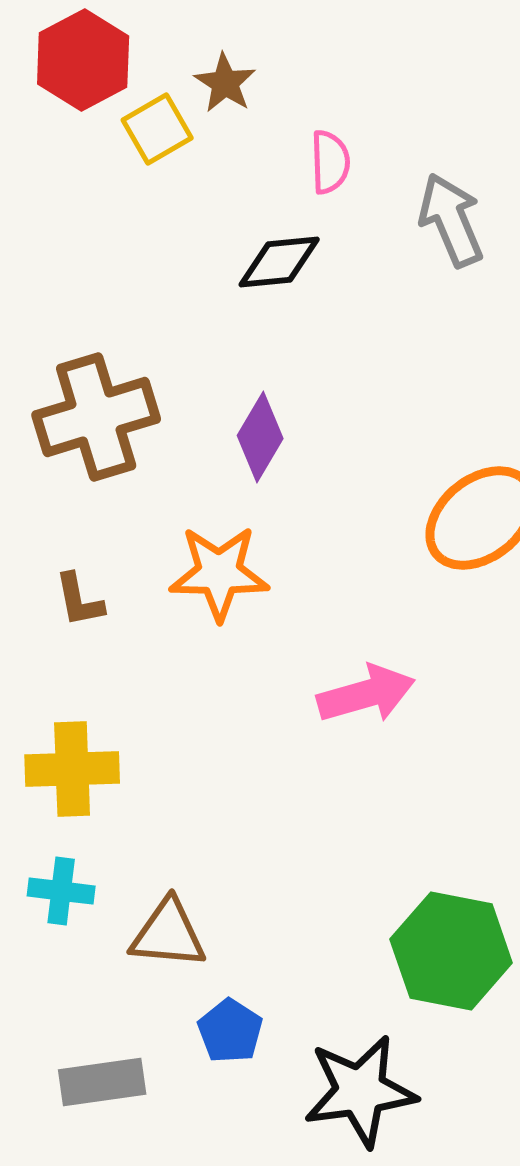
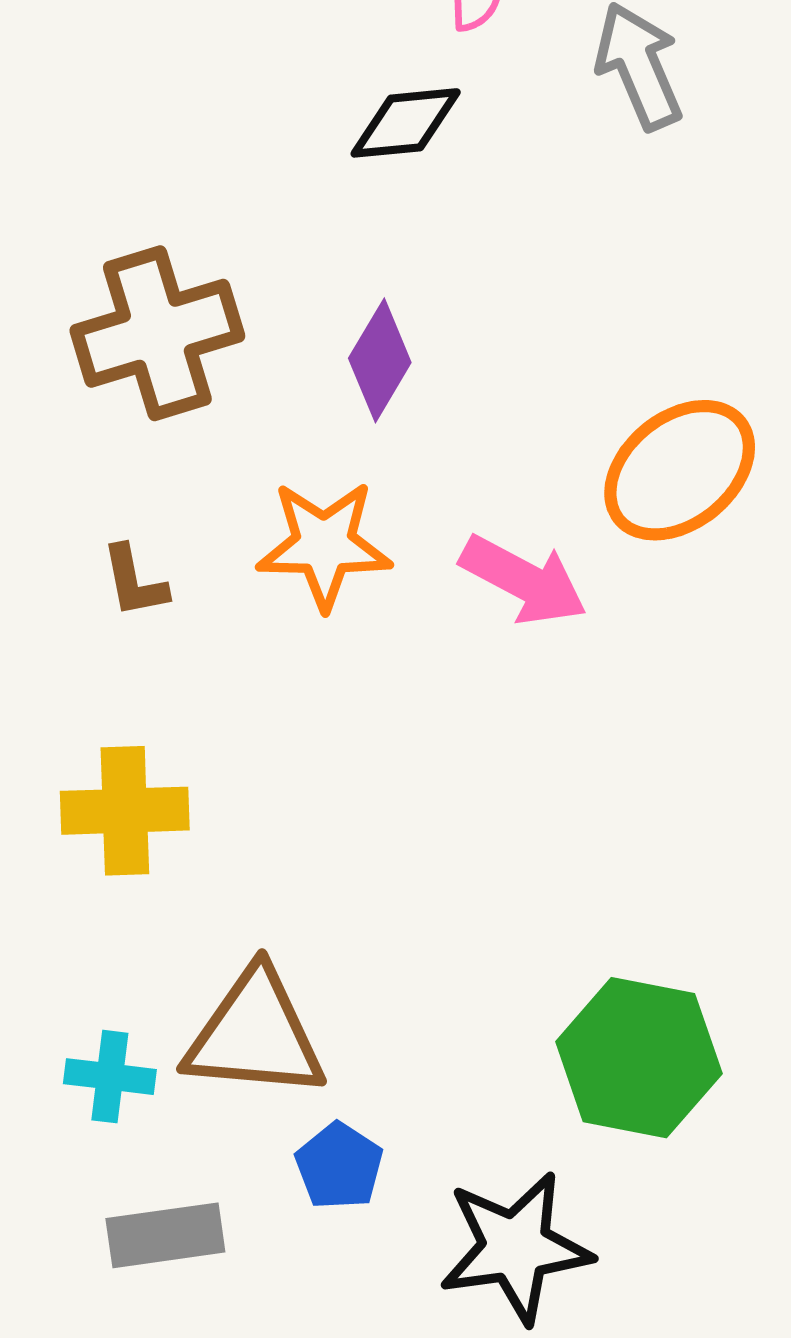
pink arrow: (366, 694) -> (524, 580), moved, turned 44
cyan cross: (61, 891) -> (110, 1077), moved
brown triangle: (168, 934) -> (255, 1035), size x1.4

